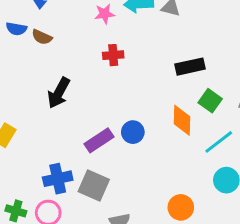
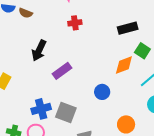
orange diamond: (182, 120) -> (124, 65), turned 70
blue circle: (133, 132) -> (102, 92), moved
purple rectangle: (99, 140) -> (62, 71), moved

